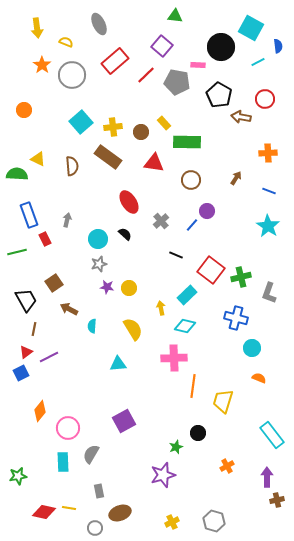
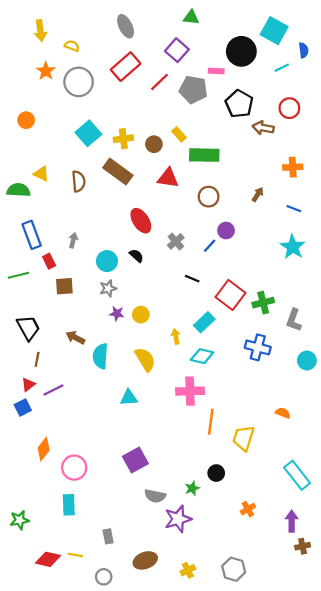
gray ellipse: (99, 24) -> (126, 26), moved
brown square: (54, 283) -> (64, 286), moved, turned 30
cyan semicircle: (92, 326) -> (100, 356), size x1.6
cyan circle: (252, 348) -> (307, 361), moved
gray semicircle: (91, 454) -> (155, 496), moved, turned -108
brown ellipse: (120, 513) -> (145, 560), moved

